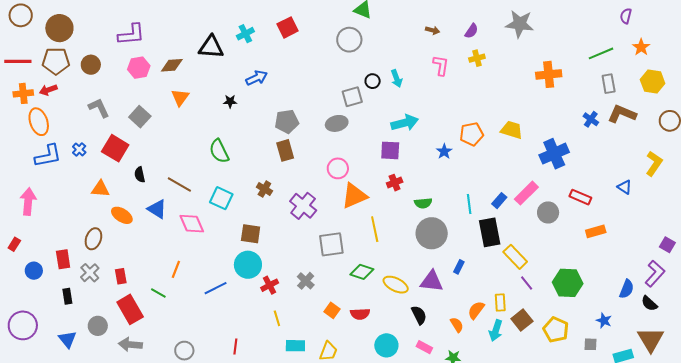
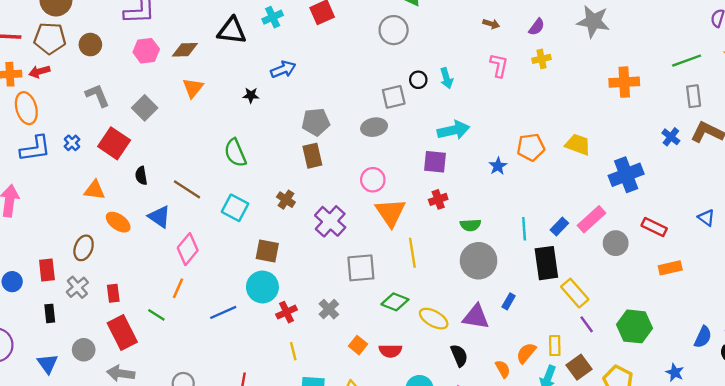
orange triangle: (354, 196) -> (390, 213), turned -44
pink diamond: (192, 224) -> (188, 249), moved, turned 60

